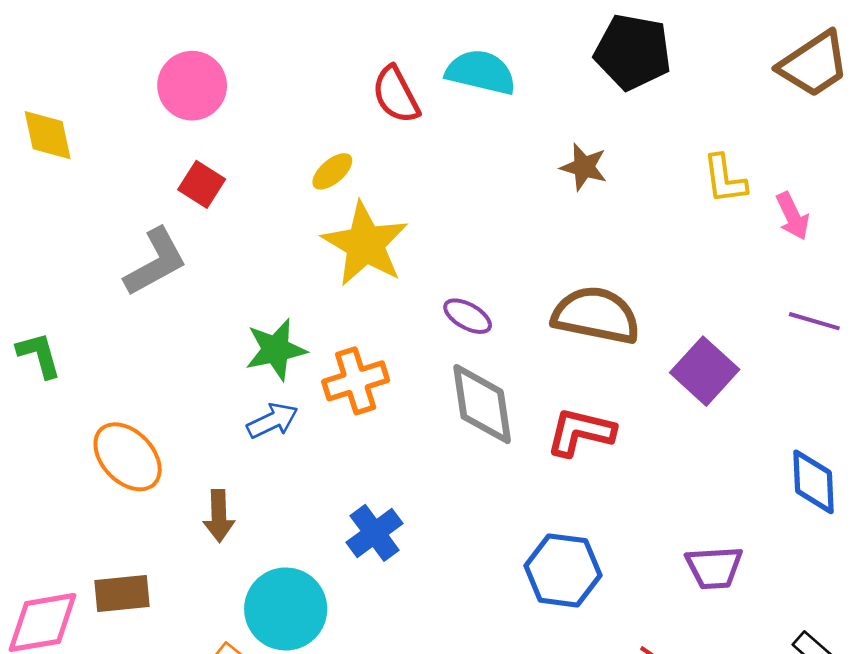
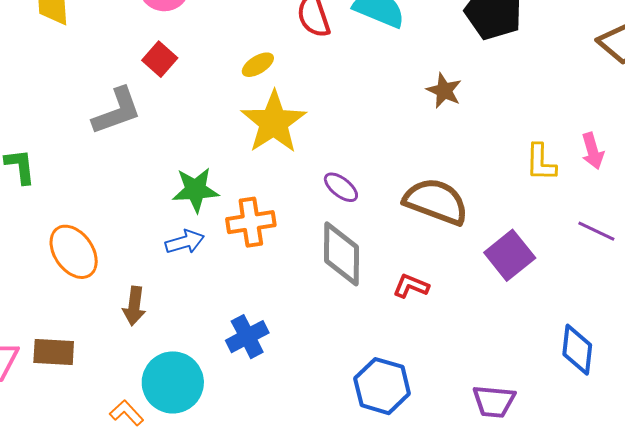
yellow L-shape: (725, 179) -> (541, 162), moved
red L-shape: (581, 432) -> (411, 286), size x0.7

